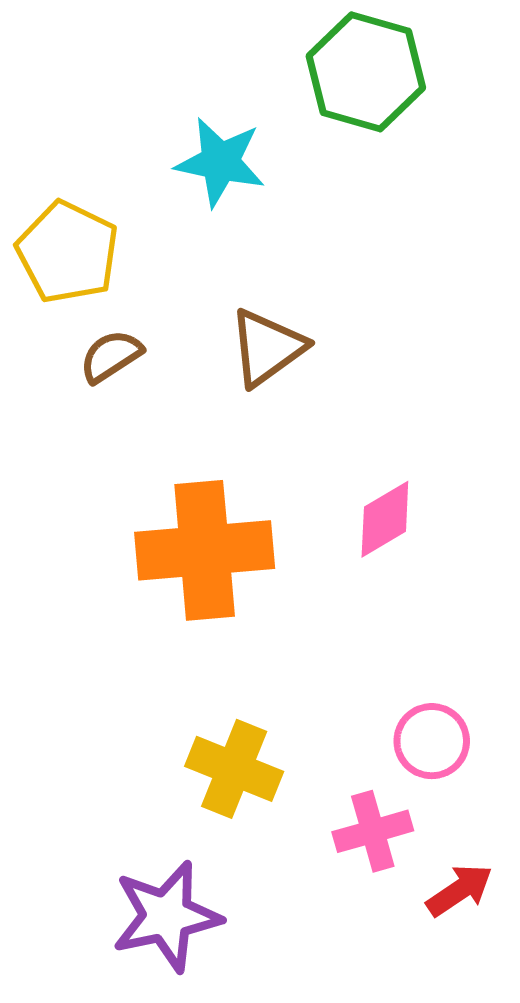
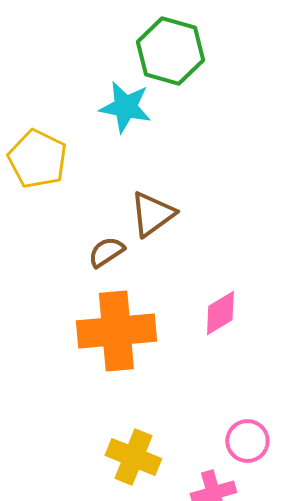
green hexagon: (366, 72) -> (170, 51), moved
brown semicircle: (111, 356) -> (106, 252), moved

